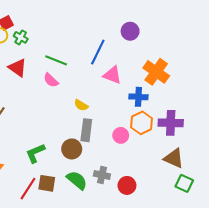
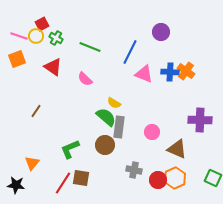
green line: (56, 60) -> (90, 47), moved
orange cross: (156, 72) -> (186, 71), size x0.7
blue cross: (138, 97) -> (170, 72), moved
orange hexagon: (142, 123) -> (175, 178), moved
brown triangle: (174, 158) -> (177, 149), moved
green semicircle: (77, 180) -> (106, 117), moved

